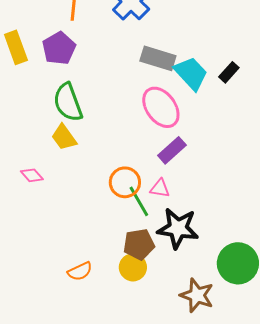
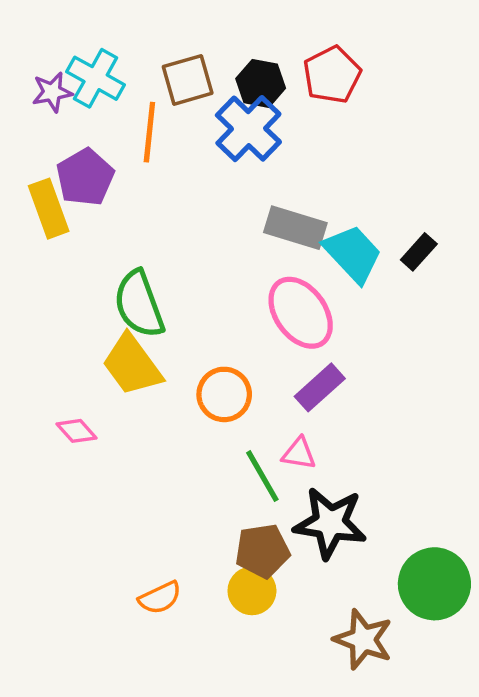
purple pentagon: (59, 48) -> (85, 177), moved
yellow trapezoid: (64, 137) -> (132, 365), size x1.4
orange circle: (125, 182) -> (224, 394), moved

